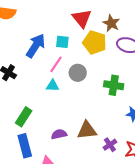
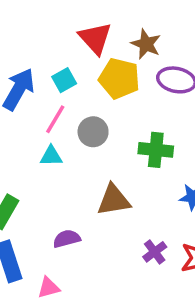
cyan square: (62, 42) -> (64, 80), turned -32
brown triangle: (87, 130) -> (114, 200), moved

